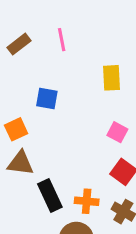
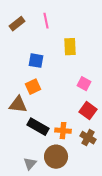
yellow rectangle: (112, 78) -> (70, 47), moved
orange square: (16, 129) -> (33, 87), moved
black rectangle: (50, 195) -> (38, 127), turned -35

